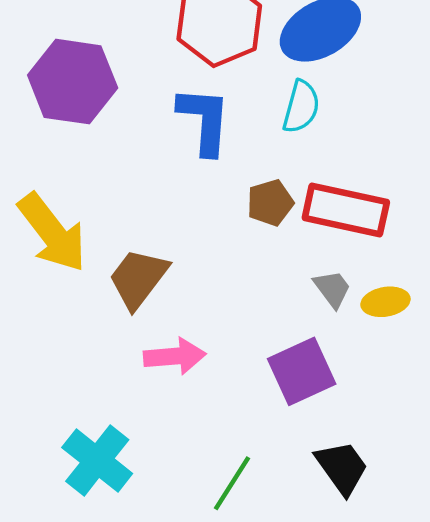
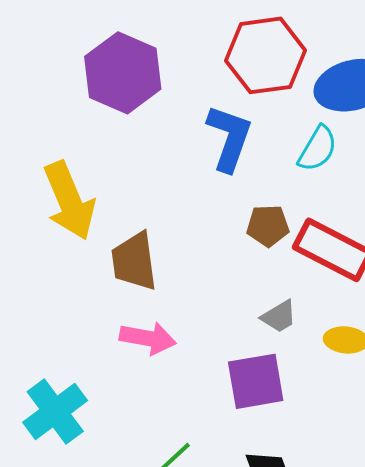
brown trapezoid: (138, 278) -> (134, 261), turned -60
gray trapezoid: (332, 289) -> (279, 316), moved, turned 81

